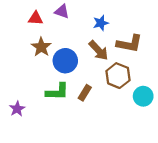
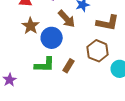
brown arrow: (99, 50) -> (67, 19), moved

